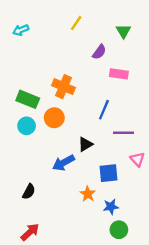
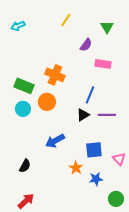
black triangle: (85, 144) -> (83, 115), moved
pink triangle: (137, 159) -> (119, 159), moved
green circle: (119, 230) -> (116, 199), moved

